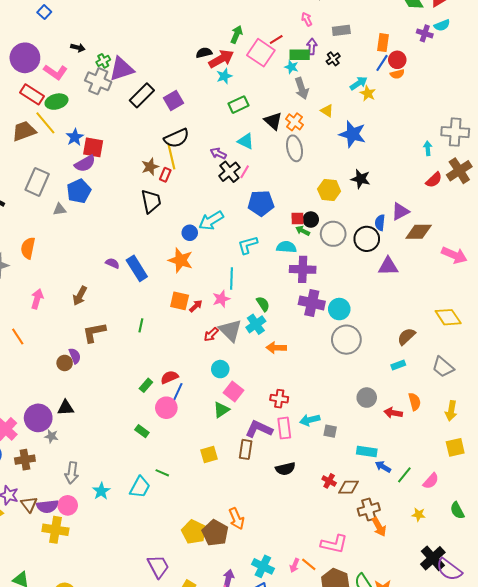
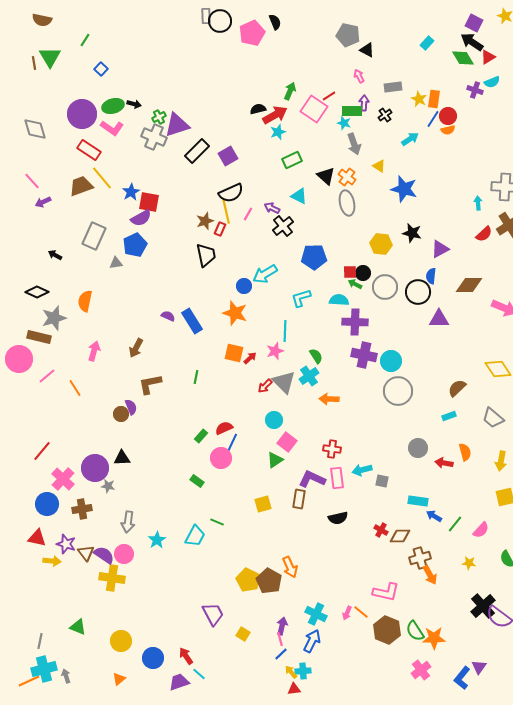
yellow star: (368, 93) -> (419, 99), moved
green ellipse: (56, 102) -> (113, 106), moved
pink line: (245, 172) -> (248, 214), moved
purple triangle: (400, 211) -> (440, 249), moved
purple semicircle: (47, 506) -> (104, 555), turned -140

